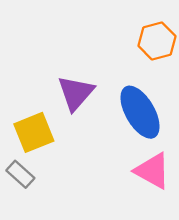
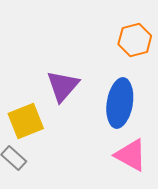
blue ellipse: (140, 112) -> (120, 103), turned 39

